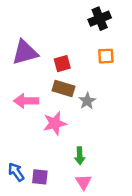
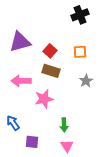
orange square: (106, 56) -> (80, 52), moved
red square: (62, 64) -> (50, 51), turned -32
gray star: (87, 101) -> (86, 81), moved
blue arrow: (16, 172) -> (13, 123), moved

